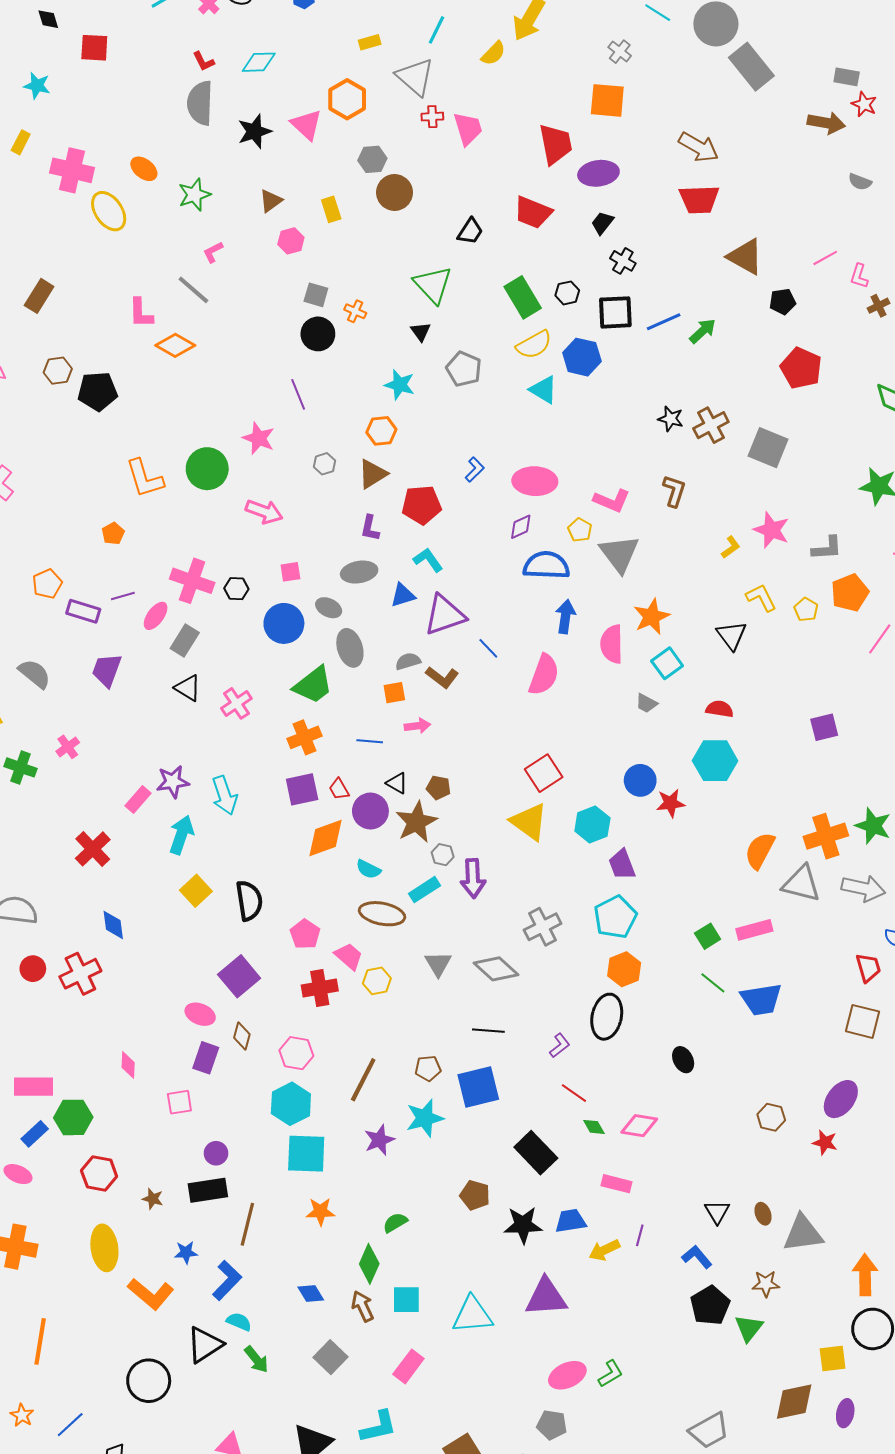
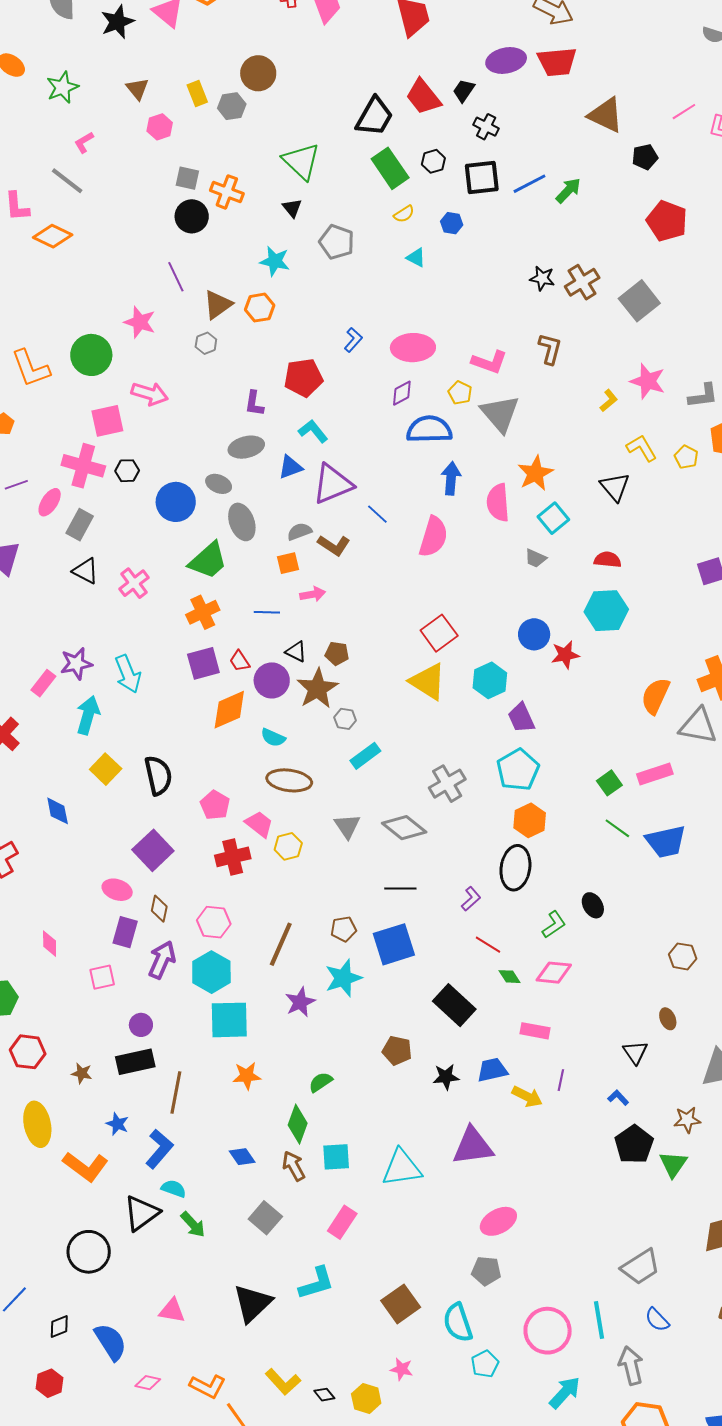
gray hexagon: (372, 159) -> (232, 106), moved
purple ellipse: (598, 173) -> (506, 60), moved
brown triangle: (271, 201) -> (137, 89), turned -30
red trapezoid: (533, 212) -> (423, 97), moved, turned 33
black trapezoid: (470, 231) -> (374, 117), moved, size x1.5
orange cross: (355, 311) -> (227, 192), size x1.5
yellow semicircle: (534, 345) -> (404, 214), size x0.6
blue hexagon: (582, 357) -> (452, 223), size x0.6
cyan triangle: (544, 390) -> (416, 258), size x0.7
gray square: (768, 448) -> (639, 301), turned 33
brown triangle: (373, 474) -> (218, 305), moved
pink square: (290, 572) -> (107, 421), moved, size x1.6
purple arrow: (473, 878) -> (162, 960), moved, turned -150
cyan rectangle: (425, 890) -> (365, 756), moved
blue diamond: (113, 925) -> (58, 811), moved
brown ellipse: (763, 1214) -> (668, 1019), moved
black star: (523, 1225) -> (446, 1077), size x0.7
yellow arrow: (604, 1250) -> (527, 1097), turned -124
blue star: (186, 1252) -> (117, 1124), turned 30
blue L-shape: (697, 1257) -> (618, 1098), size x0.7
green L-shape: (611, 1374) -> (554, 925), moved

